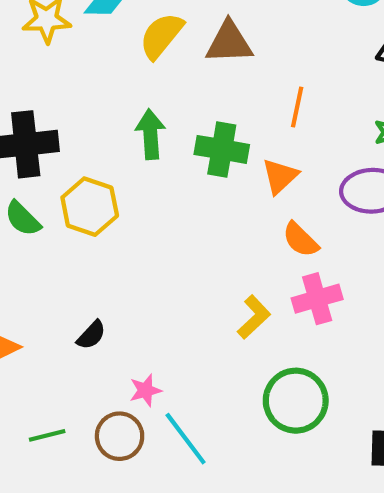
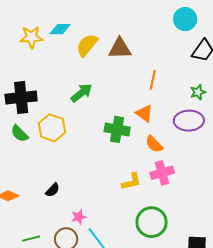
green arrow: (150, 134) -> (82, 93), turned 55
green cross: (222, 149) -> (117, 129), moved
orange triangle: (280, 176) -> (144, 113), turned -42
yellow L-shape: (254, 317) -> (131, 182), turned 30

